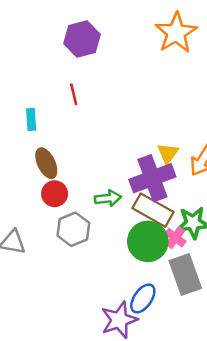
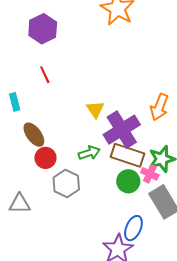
yellow triangle: (168, 153) -> (95, 109), moved
green circle: (148, 241) -> (128, 181), size x0.7

